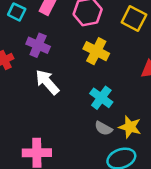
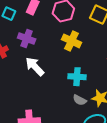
cyan cross: (101, 98) -> (77, 77), turned -30

